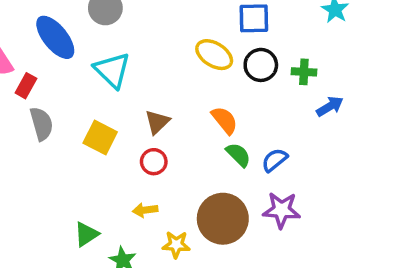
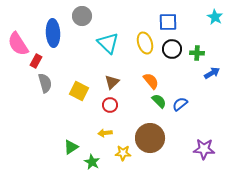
blue ellipse: (55, 37) -> (53, 33), turned 36
yellow ellipse: (214, 55) -> (145, 43), turned 40
cyan triangle: (112, 70) -> (108, 43), moved
purple star: (282, 210) -> (204, 149), moved

